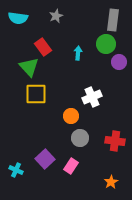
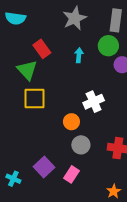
gray star: (56, 16) -> (75, 18), moved, size x1.6

